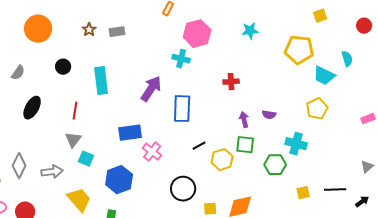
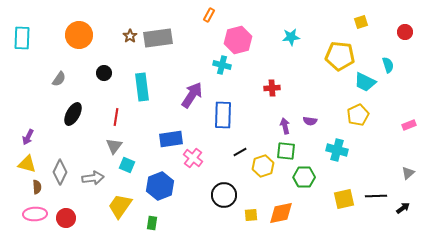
gray rectangle: (117, 32) -> (158, 38), size x1.8
green hexagon: (275, 165) -> (304, 177), moved
yellow square: (303, 193) -> (344, 199), size x1.5
yellow trapezoid: (79, 200) -> (120, 206), turned -104

